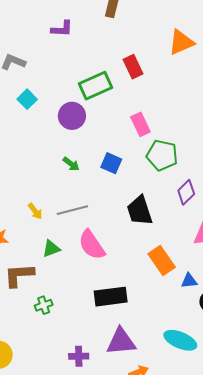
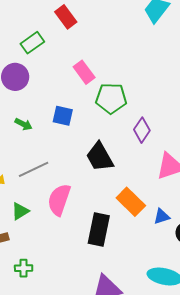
green rectangle: (95, 86) -> (32, 43), size x0.7
pink semicircle: (92, 245) -> (59, 200), turned 64
black rectangle: (111, 297) -> (99, 230), moved, turned -60
green cross: (44, 305) -> (24, 268), turned 30

